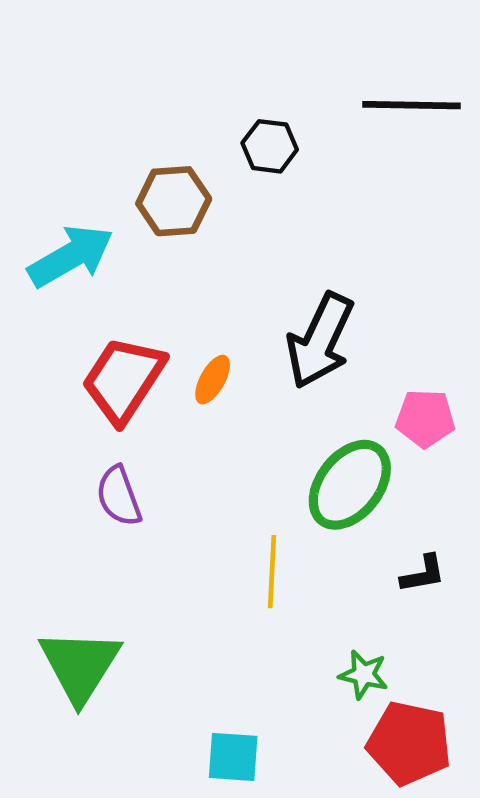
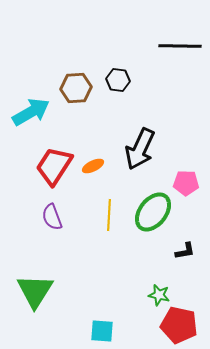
black hexagon: (270, 146) -> (118, 80), moved
orange ellipse: (213, 380) -> (93, 166), turned 35
yellow line: (272, 572) -> (109, 215), moved

